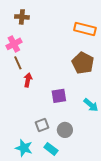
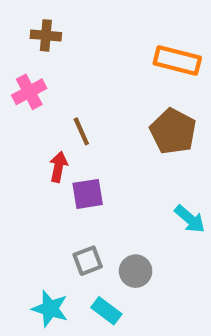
brown line: (18, 63) -> (81, 131), moved
purple square: (59, 96) -> (88, 194), moved

